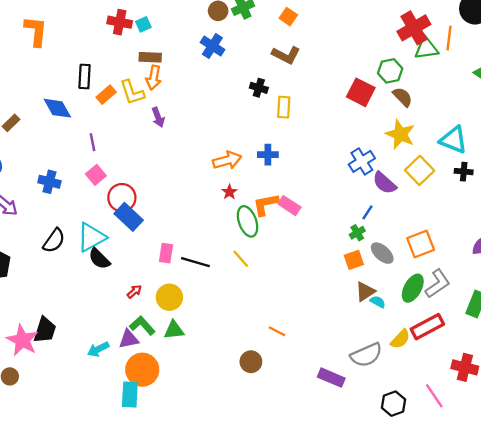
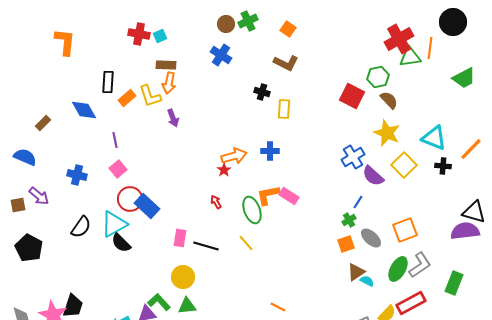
red star: (229, 192) -> (224, 170), moved
red circle: (122, 198) -> (130, 199), moved
red arrow: (134, 292) -> (216, 202), moved, turned -80

